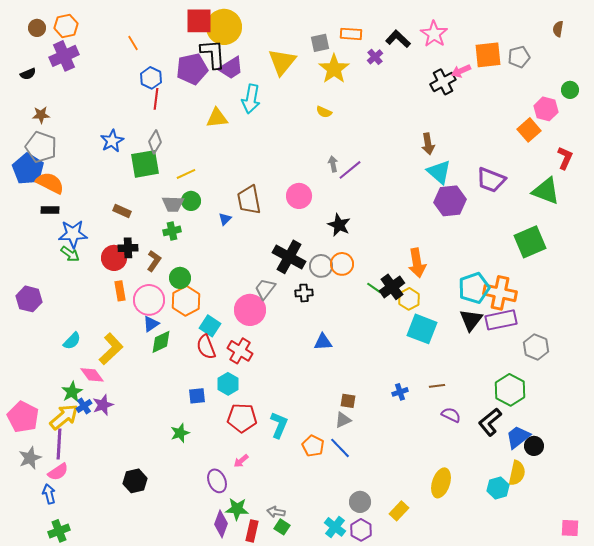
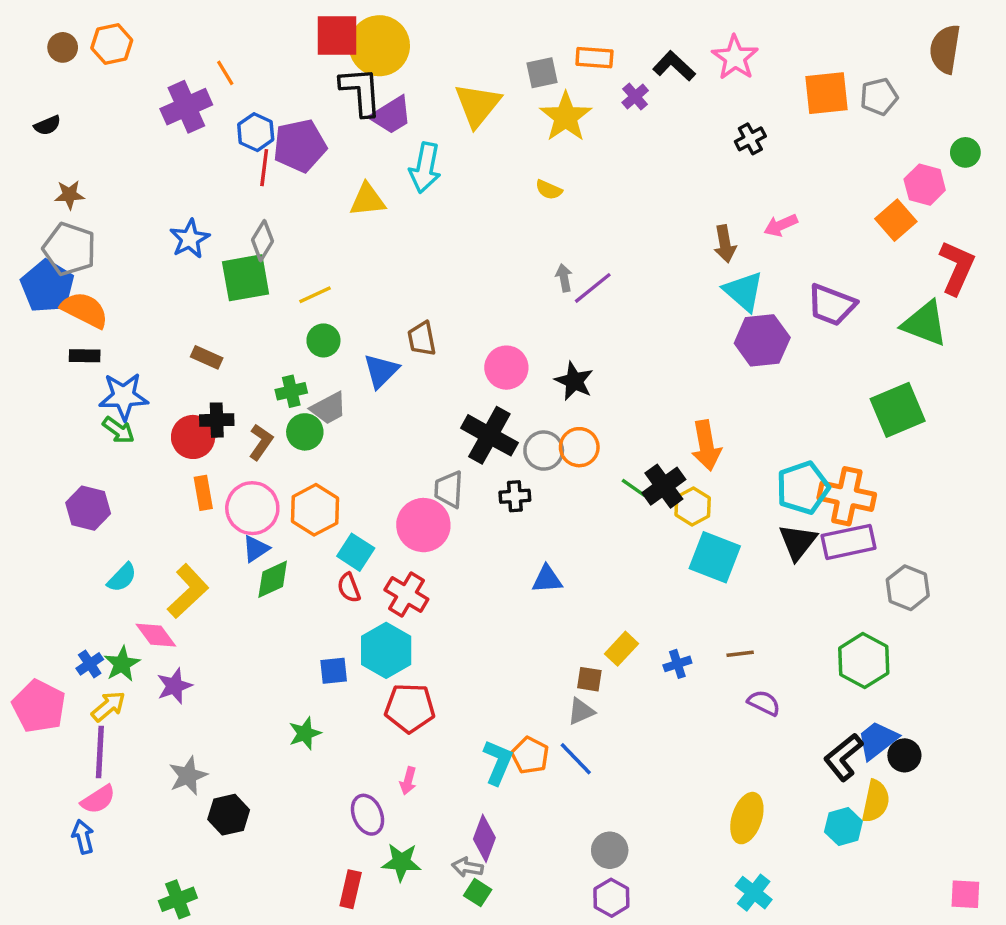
brown semicircle: (558, 29) -> (945, 49), size x1.8
purple cross: (64, 56) -> (186, 107), moved
purple pentagon: (192, 69) -> (300, 146), moved
pink arrow: (461, 71) -> (781, 225), moved
black cross: (443, 82) -> (750, 139), size x0.7
red L-shape: (565, 158) -> (957, 268), size x1.4
pink circle: (299, 196) -> (506, 368), moved
brown trapezoid: (249, 200) -> (422, 339), size x0.7
gray trapezoid: (173, 204) -> (329, 408), moved, turned -30
blue triangle: (225, 219) -> (381, 371), size x1.6
green circle: (180, 278) -> (305, 432), moved
gray trapezoid: (265, 289) -> (449, 489), turned -35
purple hexagon: (29, 299) -> (88, 508), moved
red semicircle: (206, 347) -> (349, 588), size x0.7
cyan hexagon: (228, 384) -> (386, 650), size x1.4
blue cross: (84, 406) -> (90, 664), moved
yellow arrow: (64, 417) -> (108, 706), size x0.7
black L-shape: (490, 422) -> (843, 757), moved
cyan L-shape: (279, 425) -> (498, 762), moved
gray star: (30, 458) -> (188, 776), moved
pink arrow: (241, 461) -> (408, 781), turned -35
yellow rectangle: (399, 511) -> (622, 649), moved
purple diamond: (221, 524) -> (484, 838), moved
cyan cross: (335, 527) -> (754, 893), moved
green cross: (59, 531) -> (178, 899), moved
red rectangle: (252, 531) -> (351, 889), moved

